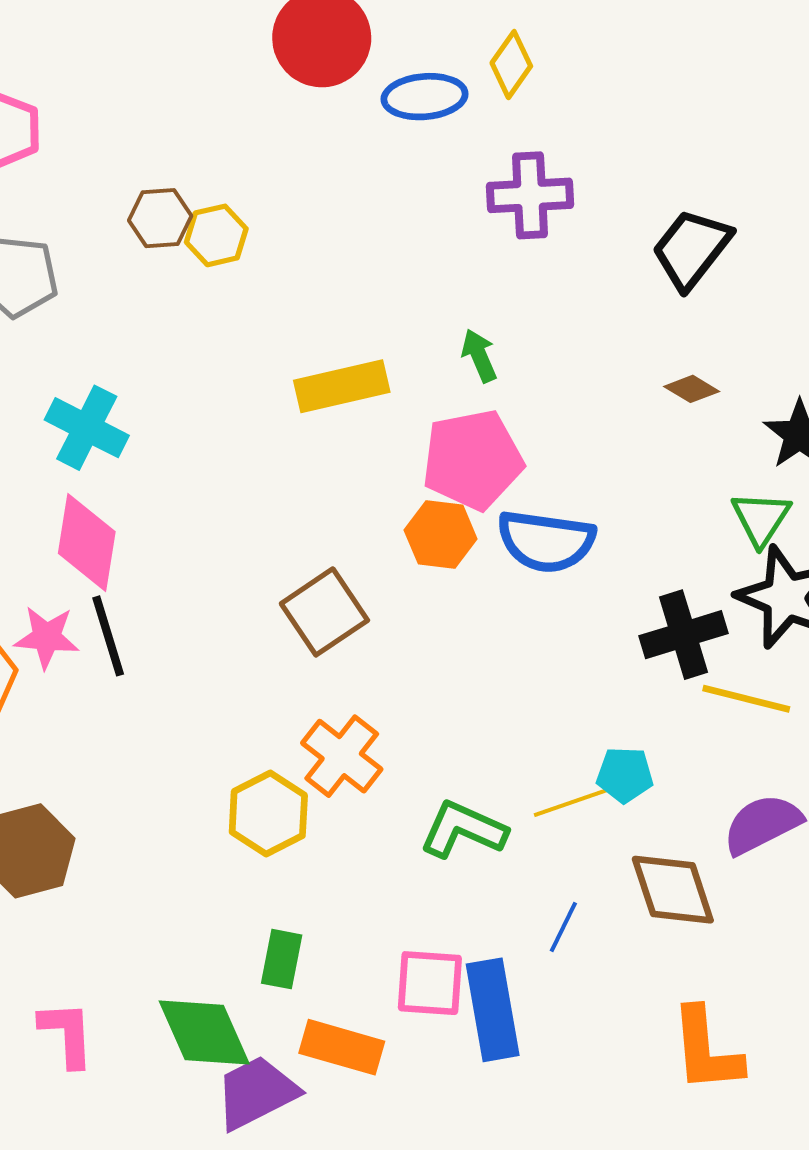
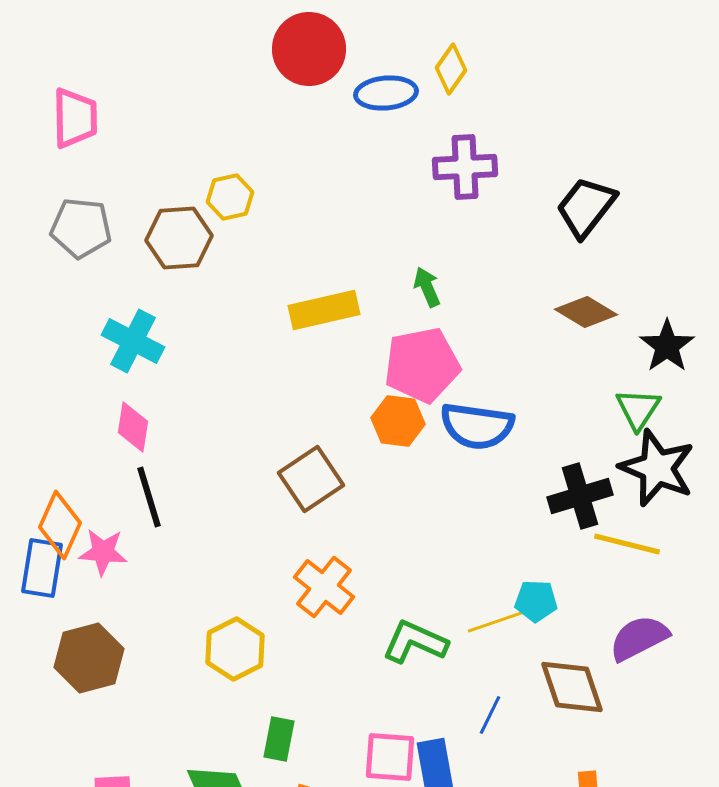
brown hexagon: (160, 218) -> (179, 238), moved, size x1.4
brown diamond: (692, 389) -> (586, 312), size x1.5
pink diamond: (87, 543) -> (133, 427), size x0.7
pink star: (47, 637) -> (103, 552), moved
yellow hexagon: (268, 814) -> (235, 649), moved

